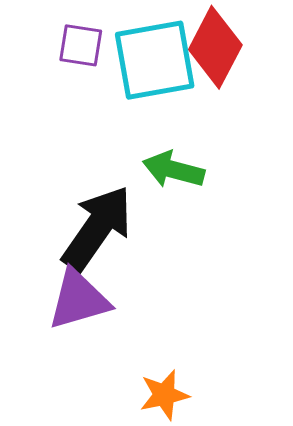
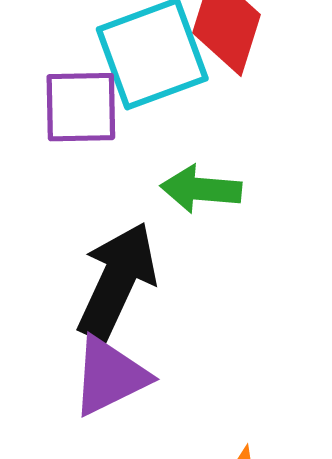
purple square: (81, 45) -> (81, 107), moved, size x1.4

